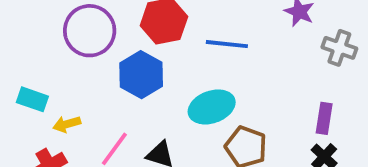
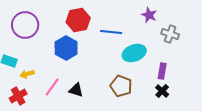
purple circle: (90, 31) -> (25, 25), moved
cyan ellipse: (212, 107) -> (134, 53), moved

